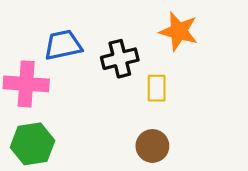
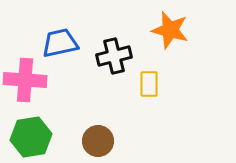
brown circle: (152, 146) -> (98, 141), moved

